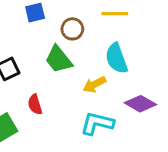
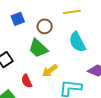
yellow arrow: (95, 84) -> (50, 71), moved

